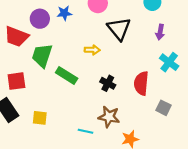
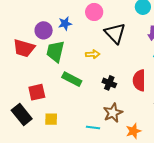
green trapezoid: (42, 55) -> (55, 51), moved
red square: (16, 81) -> (37, 92), moved
brown star: (109, 117) -> (113, 113), turned -30

